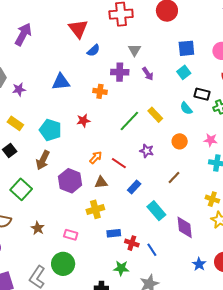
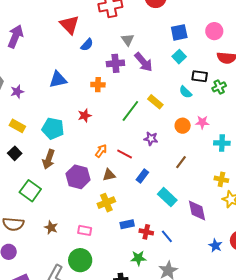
purple arrow: (148, 74) -> (144, 62), size x1.5
pink star: (211, 140) -> (202, 122), moved

